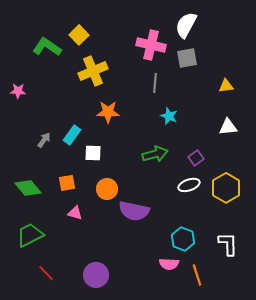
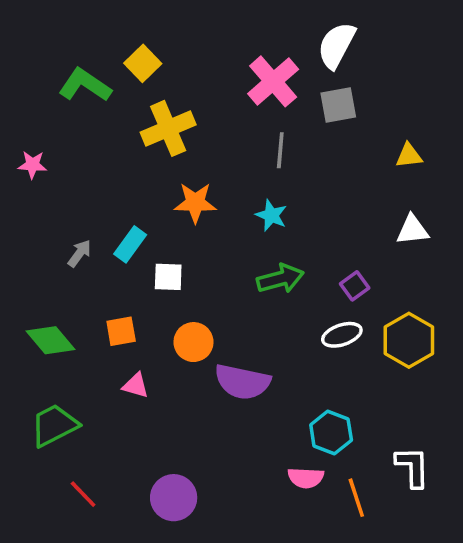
pink cross: (151, 45) -> (273, 81), turned 36
cyan star: (169, 116) -> (271, 215), moved
white L-shape: (228, 244) -> (412, 467), moved

